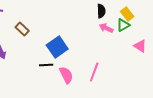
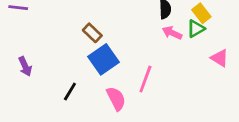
brown rectangle: (22, 29) -> (92, 33), moved
black line: (46, 65) -> (70, 92), moved, turned -56
pink line: (94, 72) -> (145, 79), moved

